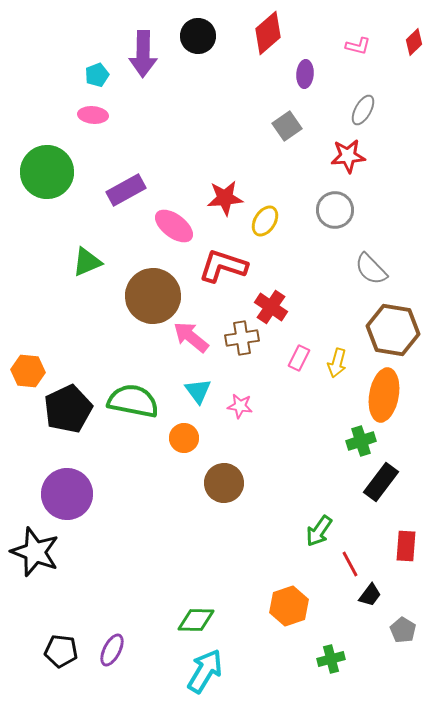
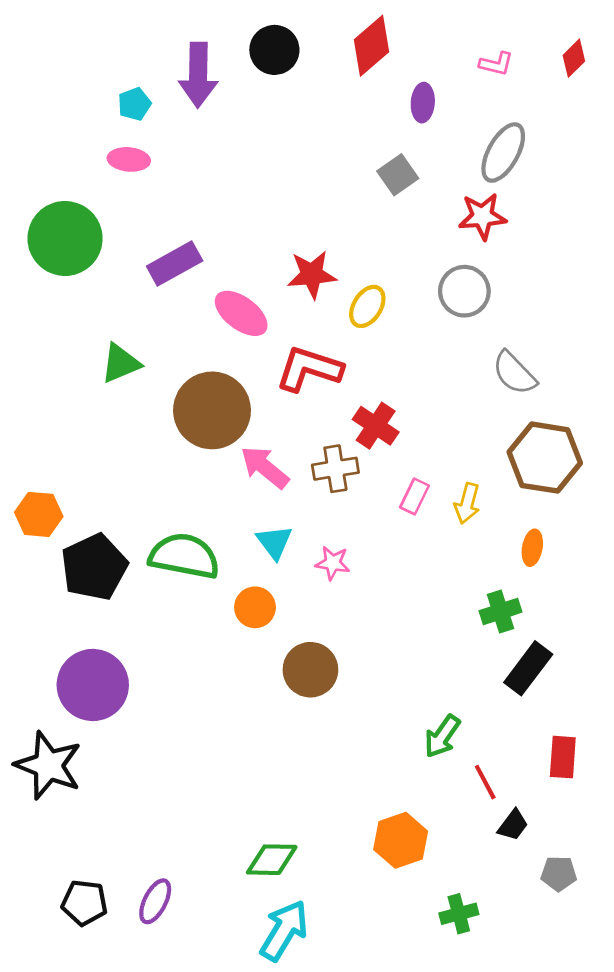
gray ellipse: (363, 110) -> (503, 153), size x1.4
orange ellipse: (384, 395) -> (532, 548), size x0.5
gray pentagon: (403, 630) -> (559, 874), turned -30

